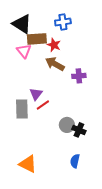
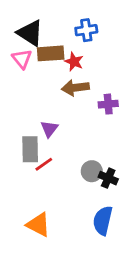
pink triangle: (24, 51) -> (22, 59), moved
brown arrow: (55, 64) -> (75, 88), turned -36
red line: (43, 105) -> (44, 164), moved
blue semicircle: (75, 161) -> (103, 221), size x1.5

